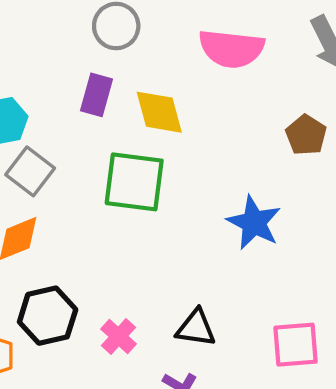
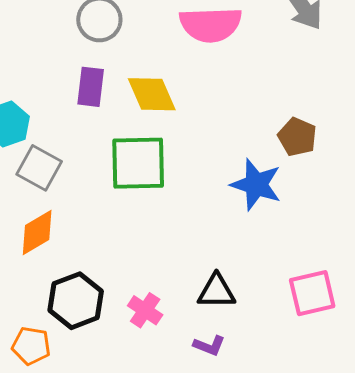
brown pentagon: (306, 135) -> (297, 137), moved

